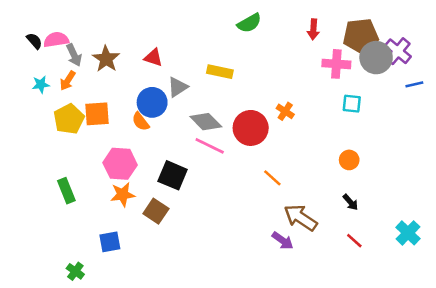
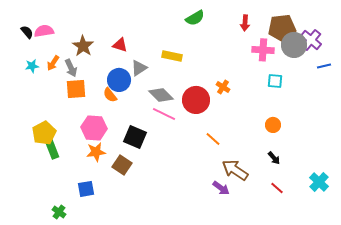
gray arrow: (74, 55) -> (71, 68), moved
yellow pentagon: (69, 119) -> (44, 133), moved

